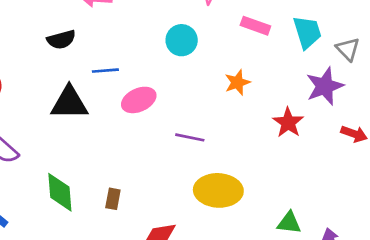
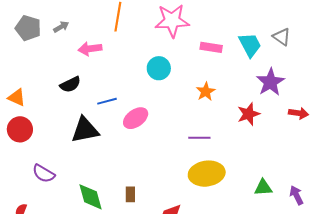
gray triangle: (348, 49) -> (282, 37), moved
red star: (288, 123) -> (249, 114), turned 30
purple line: (190, 137) -> (199, 138), moved

